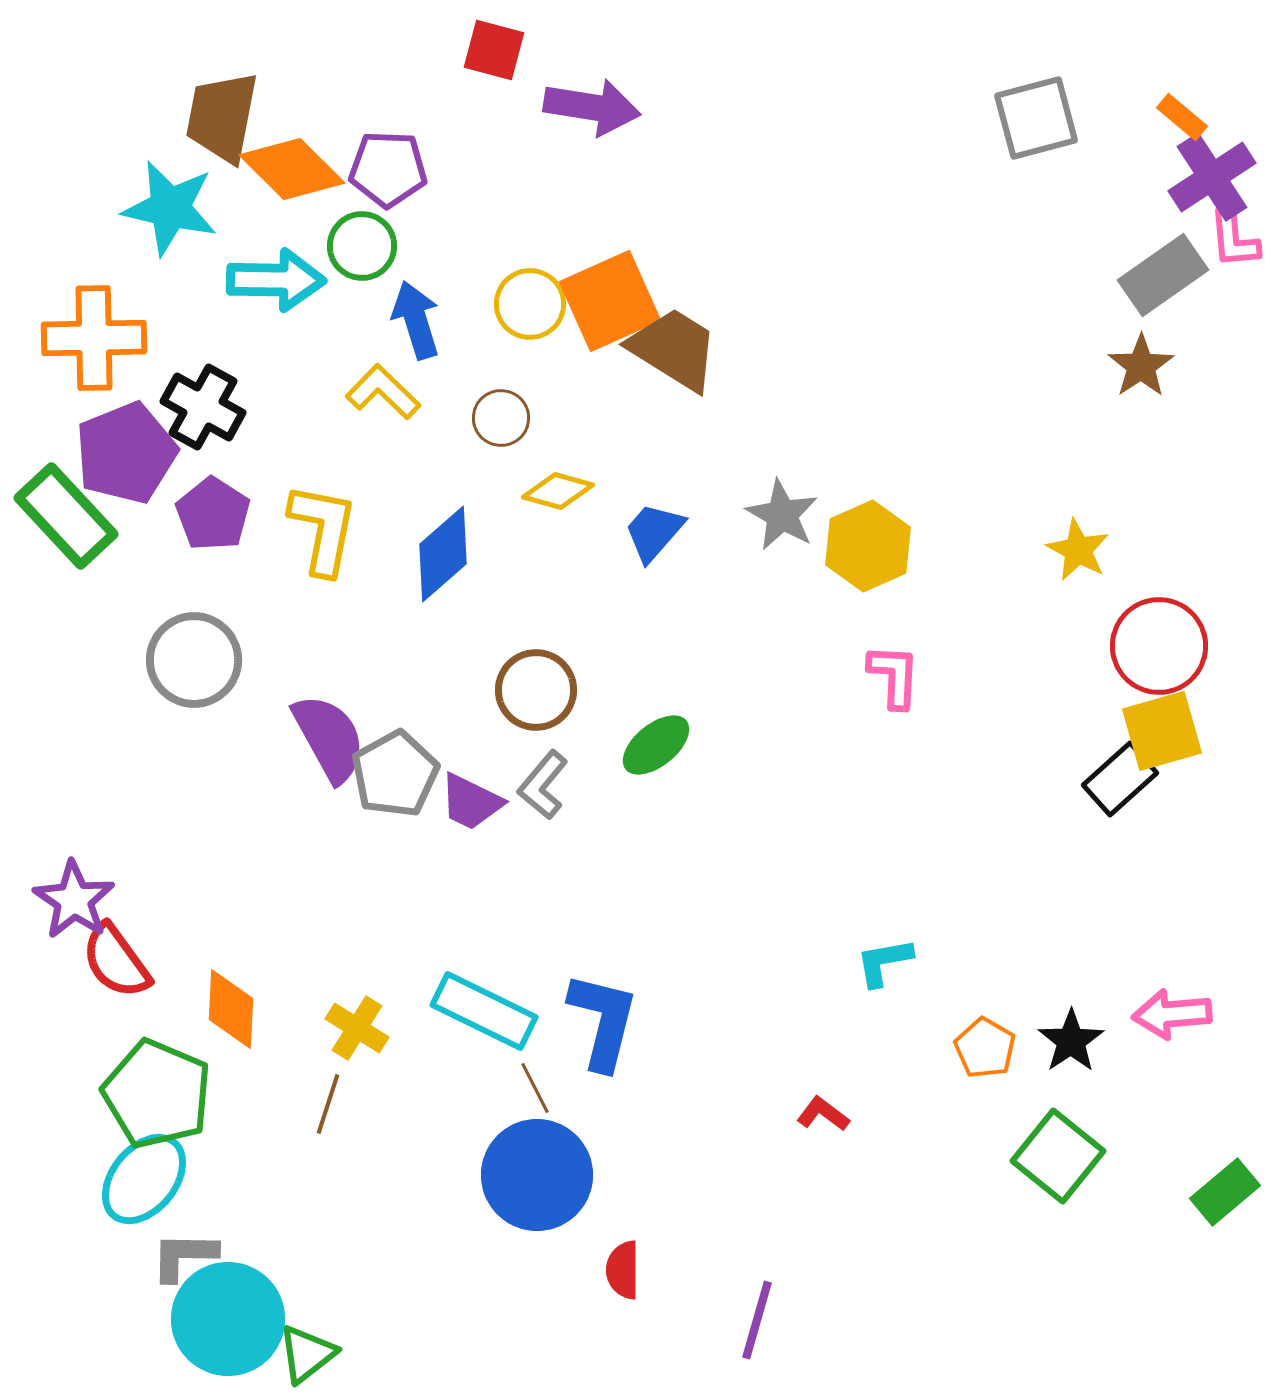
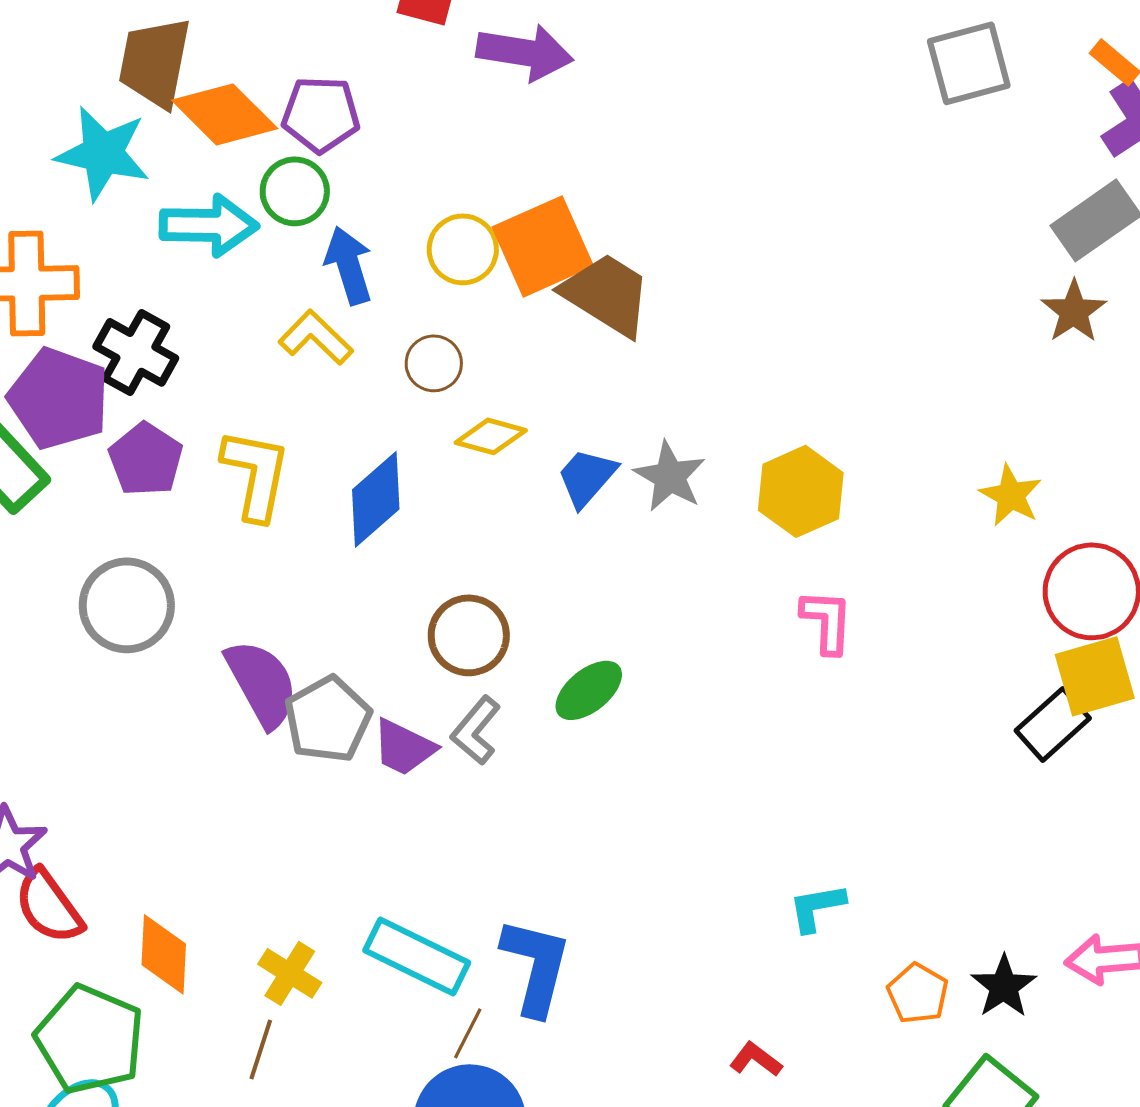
purple pentagon: (126, 453) -> (59, 398), turned -30
gray star: (782, 515) -> (670, 476), moved
brown line: (535, 1088) -> (468, 1033), turned 54

